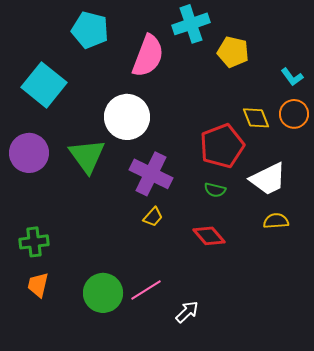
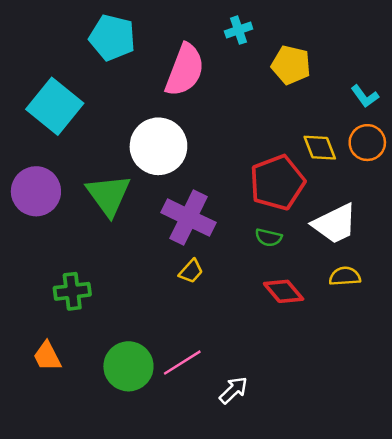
cyan cross: (191, 24) -> (239, 30), size x0.6
red diamond: (209, 236) -> (284, 291), moved
green cross: (34, 242) -> (72, 291), moved
orange trapezoid: (38, 285) -> (47, 356), turned -40

